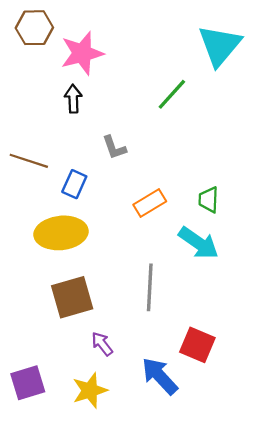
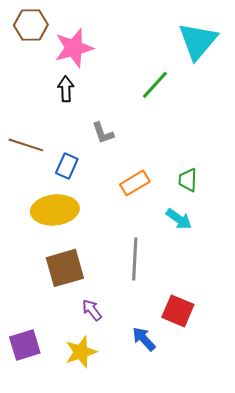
cyan arrow: (199, 243) -> (179, 219), size x0.7
blue arrow: (160, 376) -> (144, 339), size x0.7

